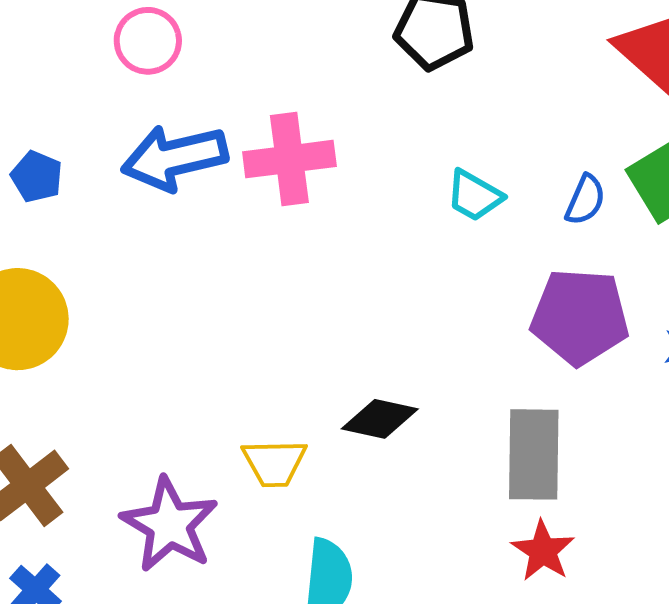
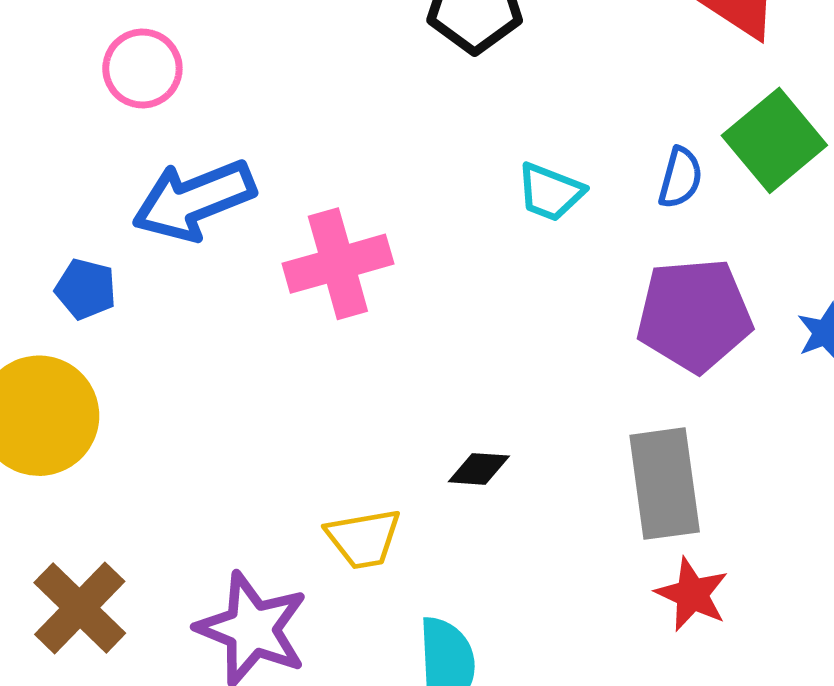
pink cross: (289, 159) -> (338, 264), moved
blue pentagon: (37, 177) -> (86, 289), moved
black diamond: (380, 419) -> (479, 469), size x0.7

